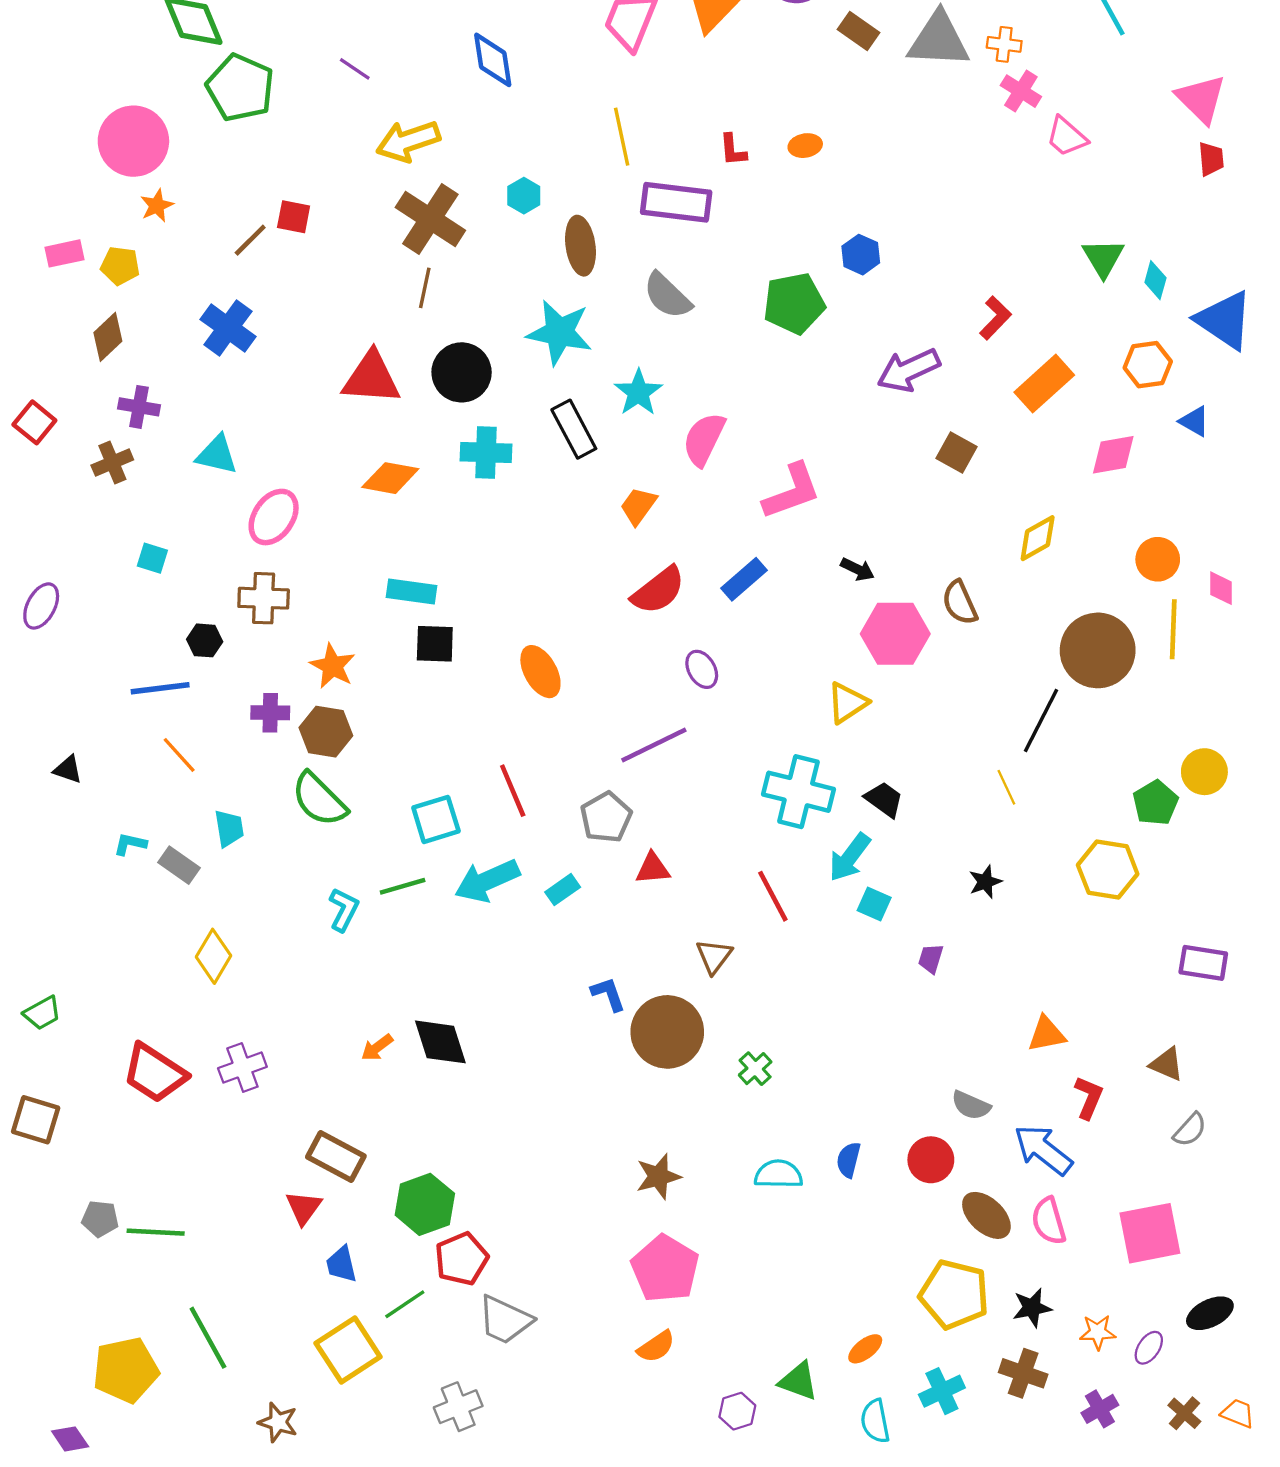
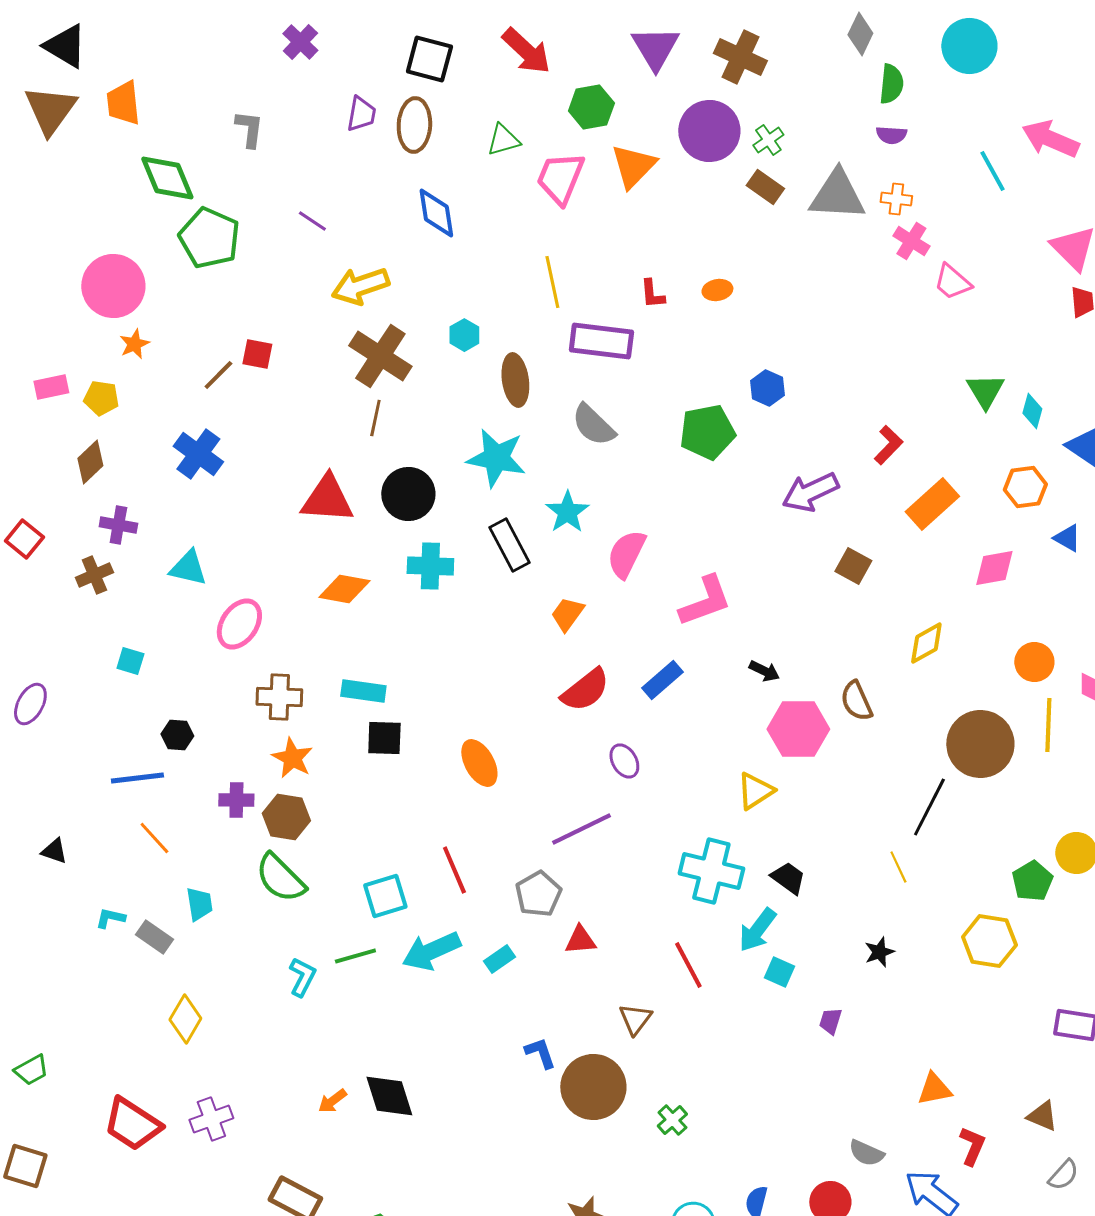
brown cross: (264, 598) -> (279, 697), moved

